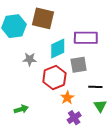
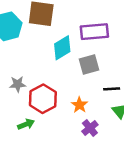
gray star: (30, 59) -> (18, 84), moved
red hexagon: (54, 77) -> (43, 99), moved

